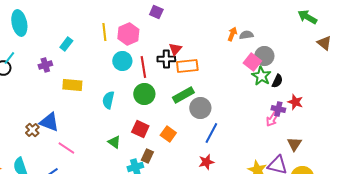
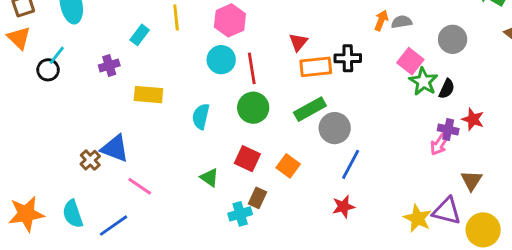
yellow line: (104, 32) -> (176, 17), moved
gray circle: (264, 56) -> (453, 39), moved
black cross: (166, 59) -> (348, 58), moved

